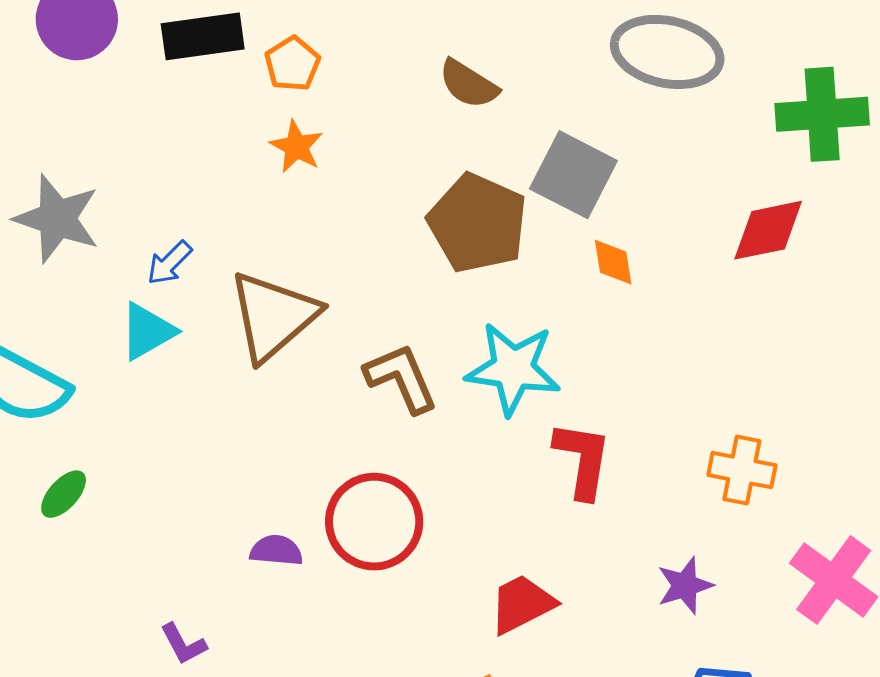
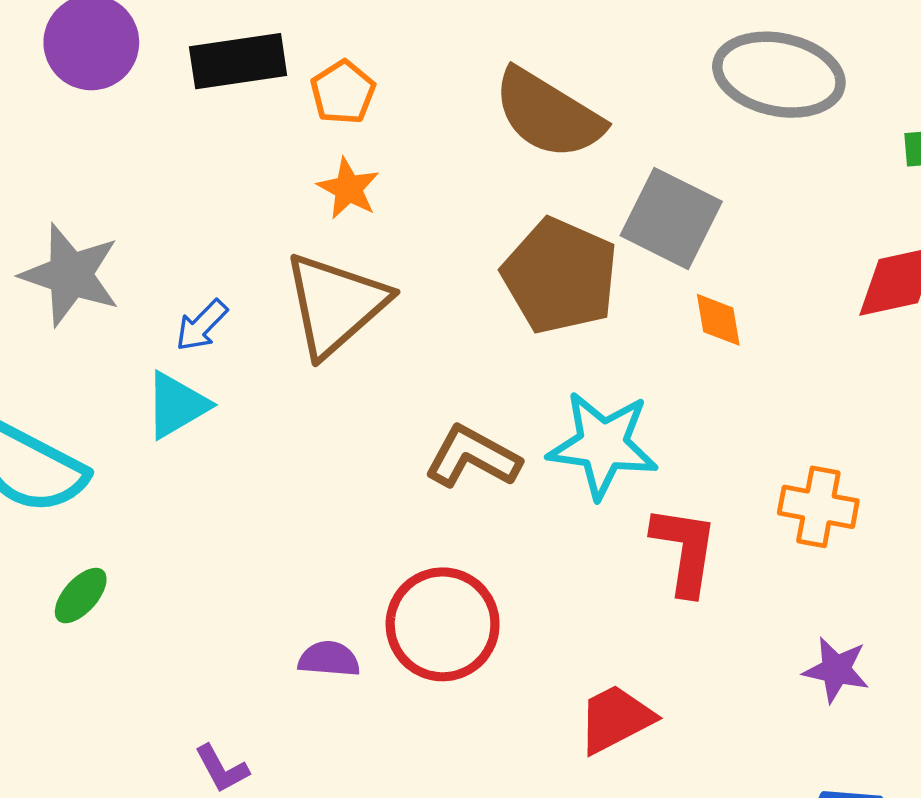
brown semicircle: (469, 84) -> (548, 114), size x1.6
brown triangle: (273, 316) -> (336, 304), moved
brown L-shape: (401, 378) -> (473, 457), turned -38
orange cross: (742, 470) -> (818, 507), moved
purple star: (685, 586) -> (836, 670), moved, turned 30

